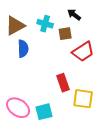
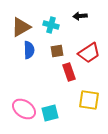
black arrow: (74, 15) -> (80, 16), turned -40
brown square: (65, 34) -> (57, 51), moved
red rectangle: (63, 83) -> (69, 72), moved

